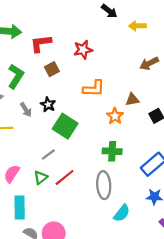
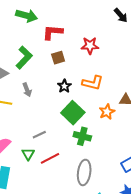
black star: (48, 105) -> (64, 86), moved
green square: (65, 126) -> (73, 113), moved
green cross: (112, 151) -> (82, 136), moved
green triangle: (41, 177) -> (28, 154), turned -32

